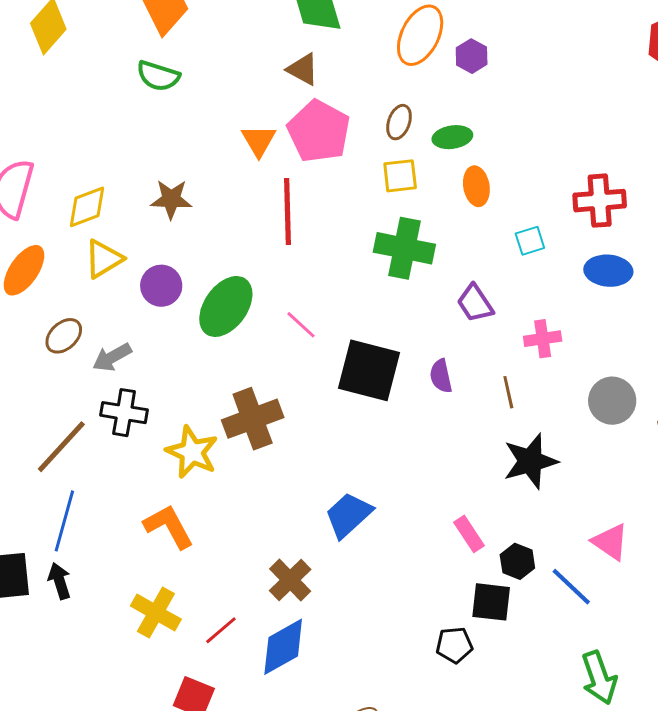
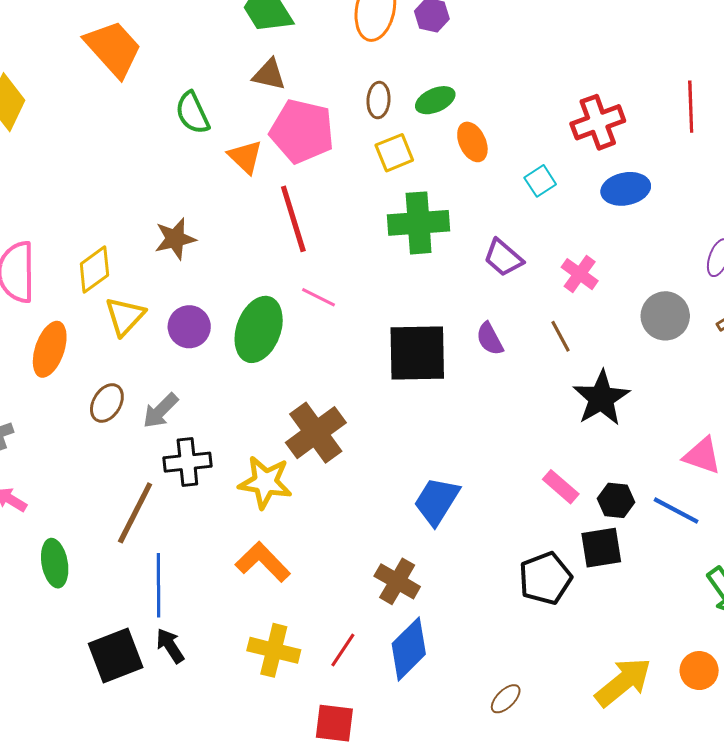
green semicircle: (158, 76) -> (192, 113), moved, turned 63
pink line: (301, 325) -> (319, 297), moved
pink cross: (543, 339) -> (580, 274), turned -30
black pentagon: (454, 645) -> (545, 578), moved, size x1.4

